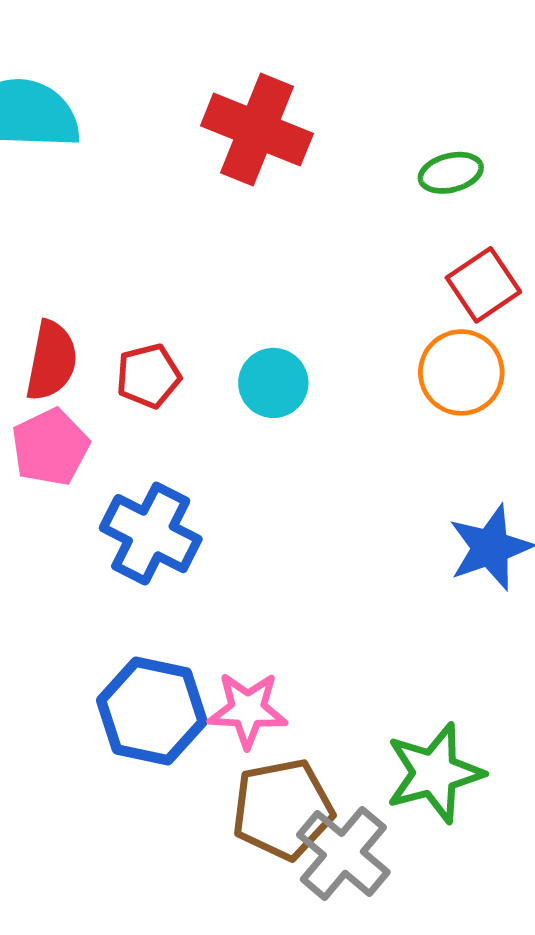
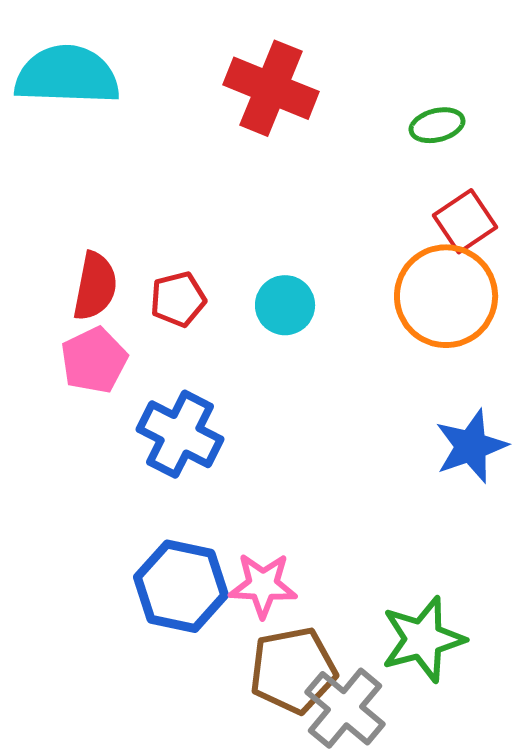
orange circle: (461, 372) -> (446, 296), size x1.4

